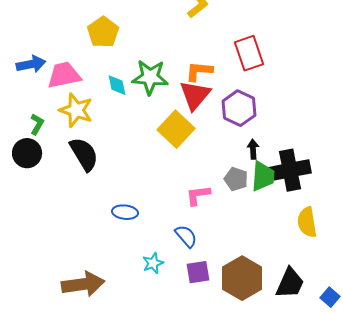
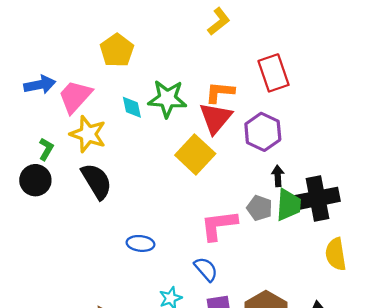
pink trapezoid: (64, 75) -> (75, 97), turned -36
pink L-shape: (198, 195) -> (219, 225), size x1.4

